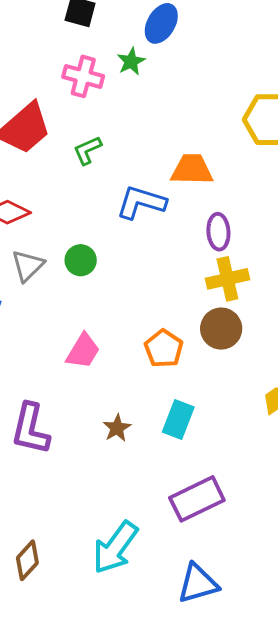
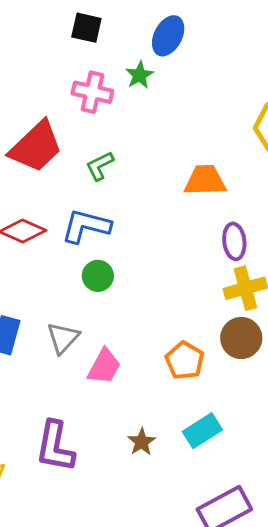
blue L-shape: (141, 202) -> (86, 226), moved
gray triangle: (28, 266) -> (63, 338), moved
cyan rectangle: (178, 420) -> (202, 431), turned 39

